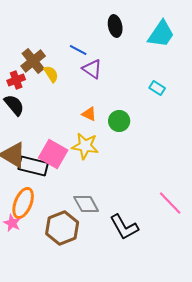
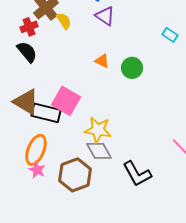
yellow star: (85, 146) -> (98, 130), moved
pink star: (12, 223) -> (37, 170), moved

